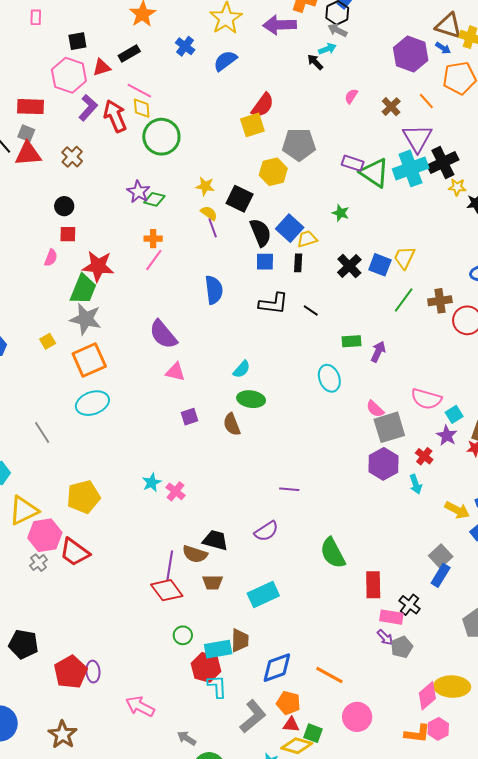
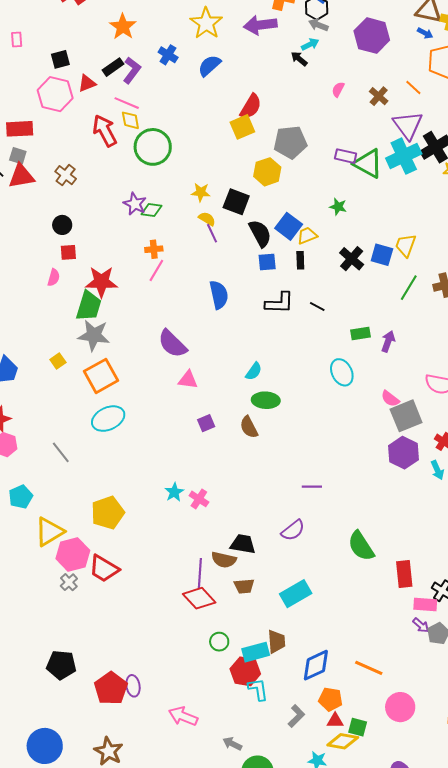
purple hexagon: (411, 54) -> (372, 36), moved
purple L-shape: (88, 108) -> (132, 70), moved
gray L-shape: (253, 716) -> (296, 716), size x0.7

